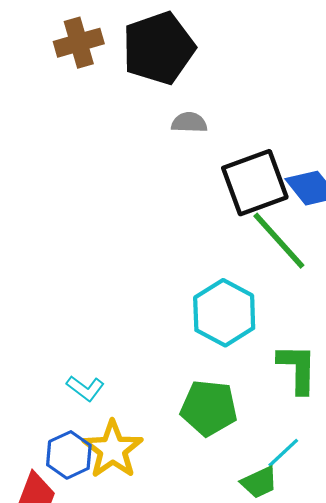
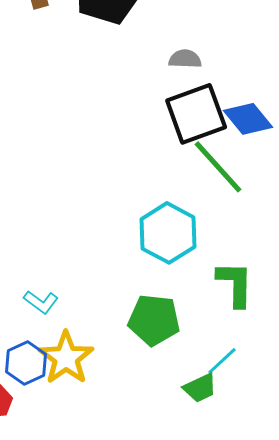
gray semicircle: (189, 122) -> (185, 59), moved

